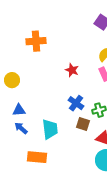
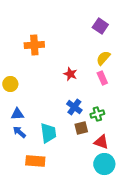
brown square: (83, 124) -> (81, 128), turned -32

